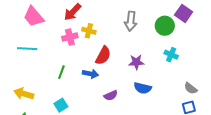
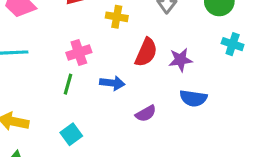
yellow cross: (89, 31) -> (117, 17), moved
pink cross: (70, 37) -> (79, 53), moved
red semicircle: (103, 56) -> (146, 52), moved

